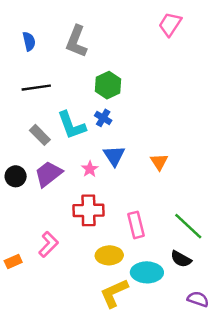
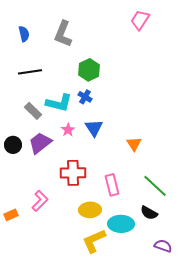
cyan L-shape: (72, 125) -> (59, 103), turned -56
orange triangle: (159, 162) -> (134, 144), moved
pink star: (90, 169) -> (68, 130), moved

